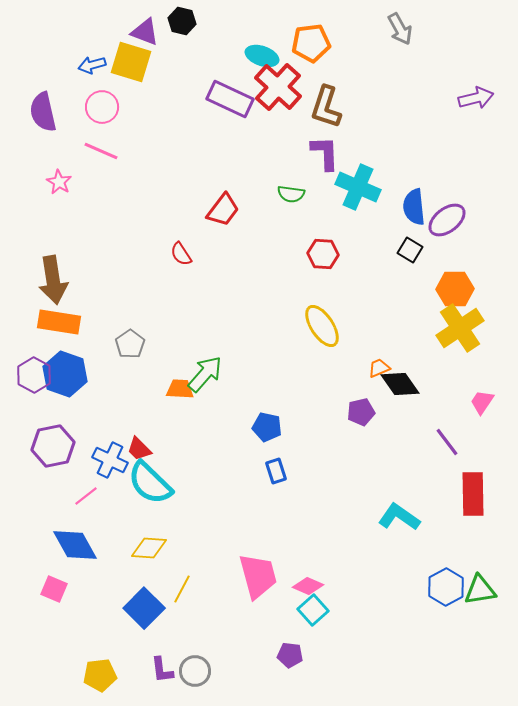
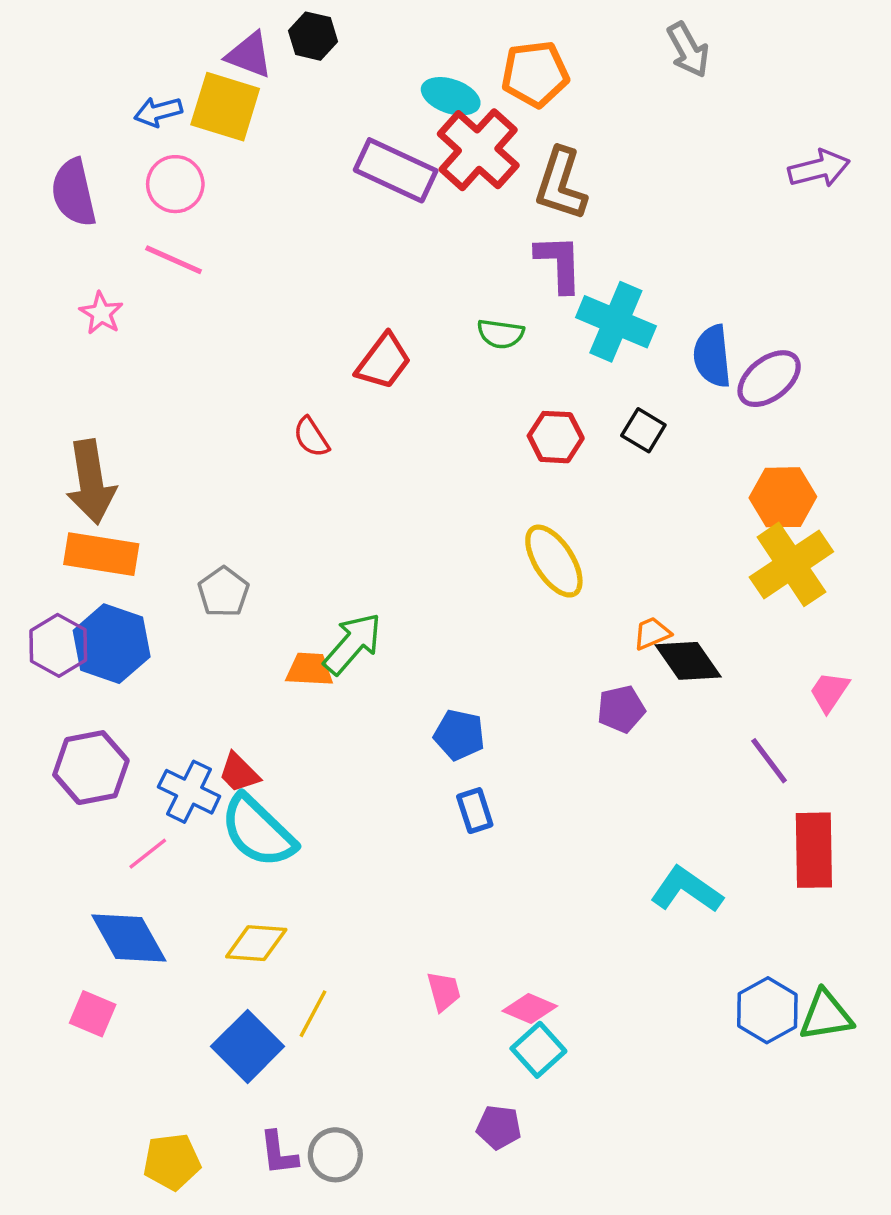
black square: (410, 250) -> (643, 430), moved
pink trapezoid: (258, 576) -> (444, 991), size x0.5

